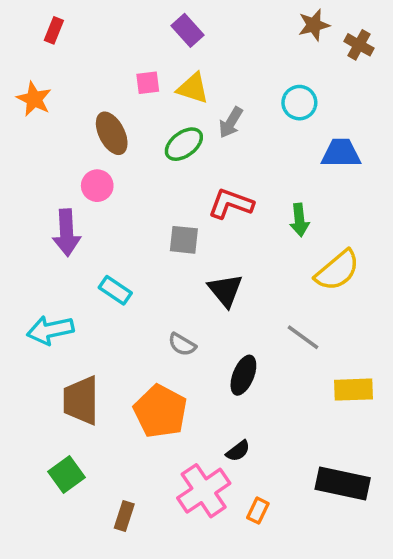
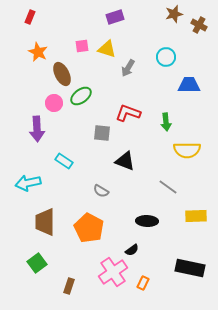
purple rectangle: (187, 30) -> (115, 17), moved, turned -66
orange star: (34, 99) -> (38, 52), moved
green ellipse: (184, 144) -> (81, 96), moved
yellow semicircle: (337, 270) -> (187, 150), turned 40
black triangle: (225, 290) -> (125, 161), turned -30
black ellipse: (243, 375) -> (147, 221), moved, turned 70

